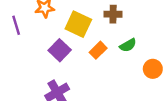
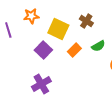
brown cross: (113, 14) -> (86, 21), turned 32

